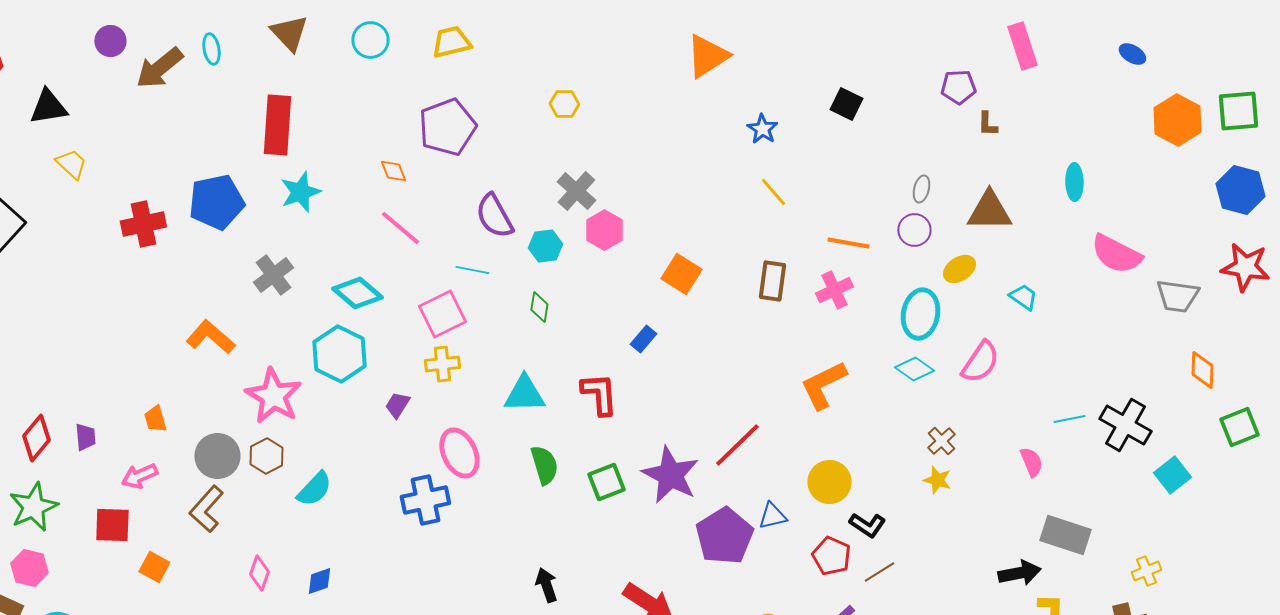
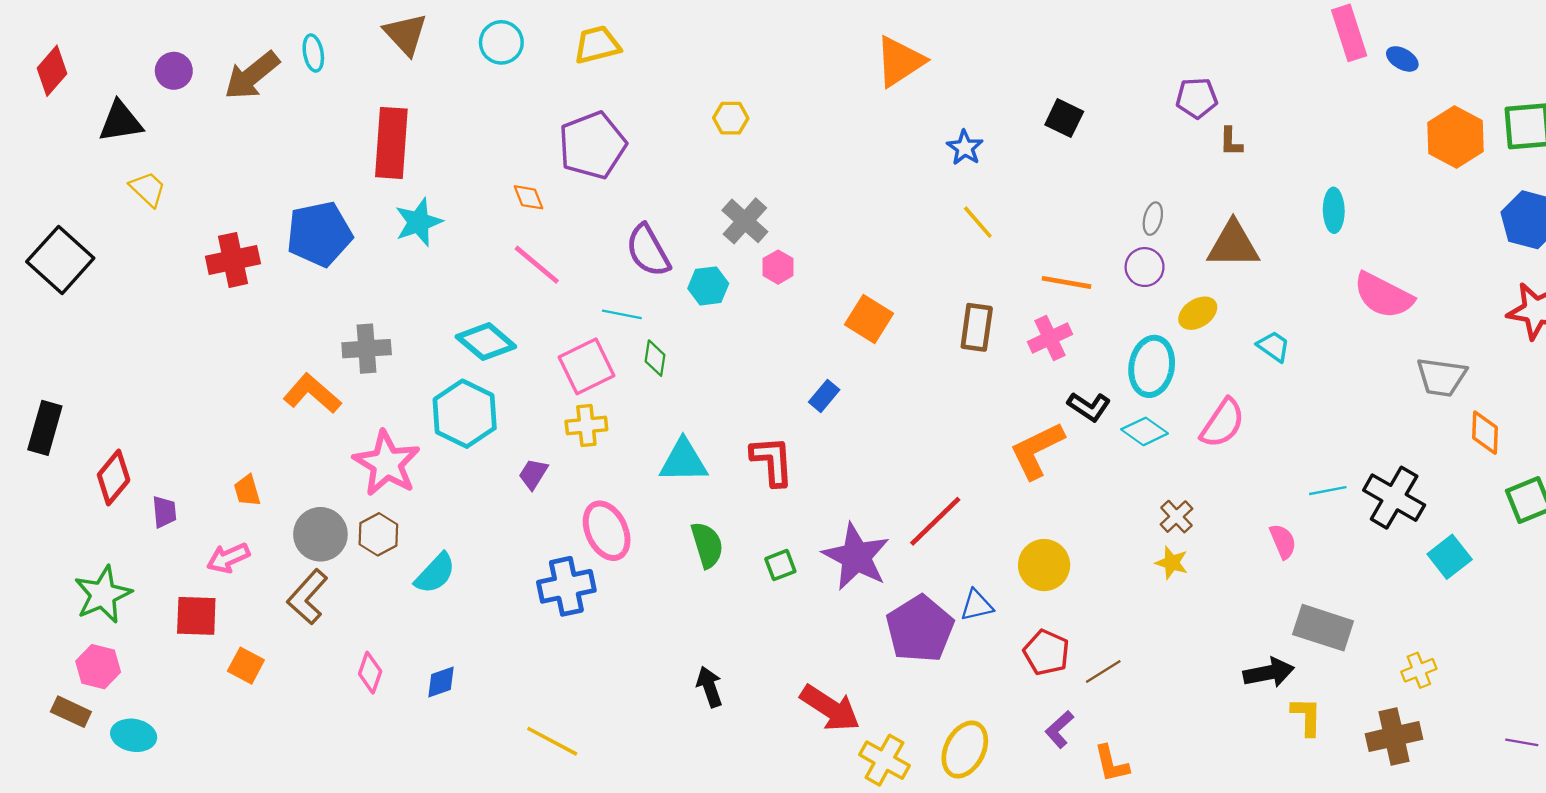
purple circle: (110, 41) -> (174, 71), moved
pink rectangle: (1022, 46) -> (1349, 33), moved
pink hexagon: (604, 230) -> (778, 267), size x0.7
gray cross: (273, 275) -> (367, 349), moved, turned 33
gray trapezoid: (1177, 296) -> (1441, 377), moved
green diamond: (539, 307) -> (655, 358), moved
red diamond: (36, 438) -> (114, 478), moved
green square: (606, 482) -> (780, 565), size x0.7
black L-shape: (867, 525) -> (1089, 407), moved

